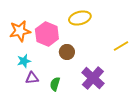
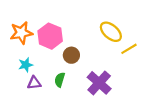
yellow ellipse: (80, 18) -> (111, 32), moved, turned 55
green semicircle: (55, 84) -> (60, 80), moved

